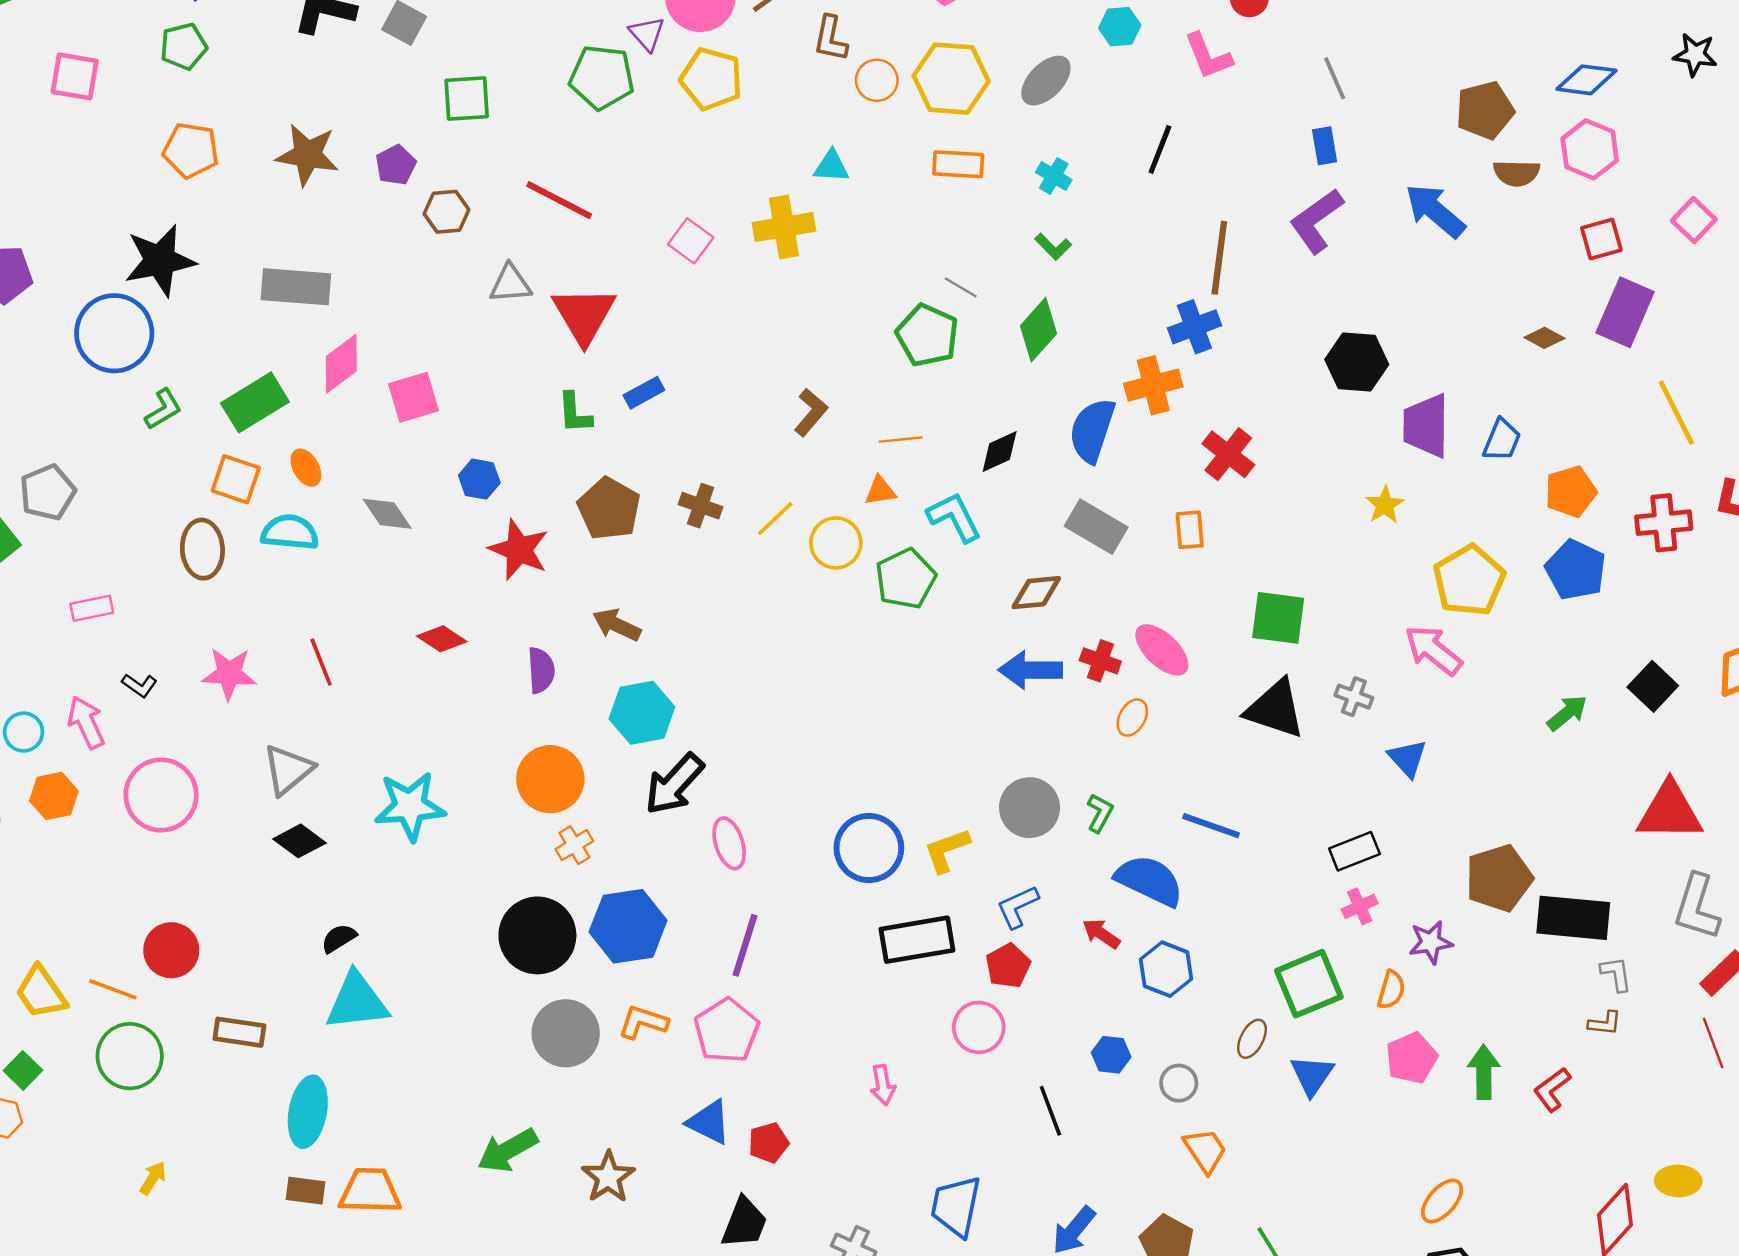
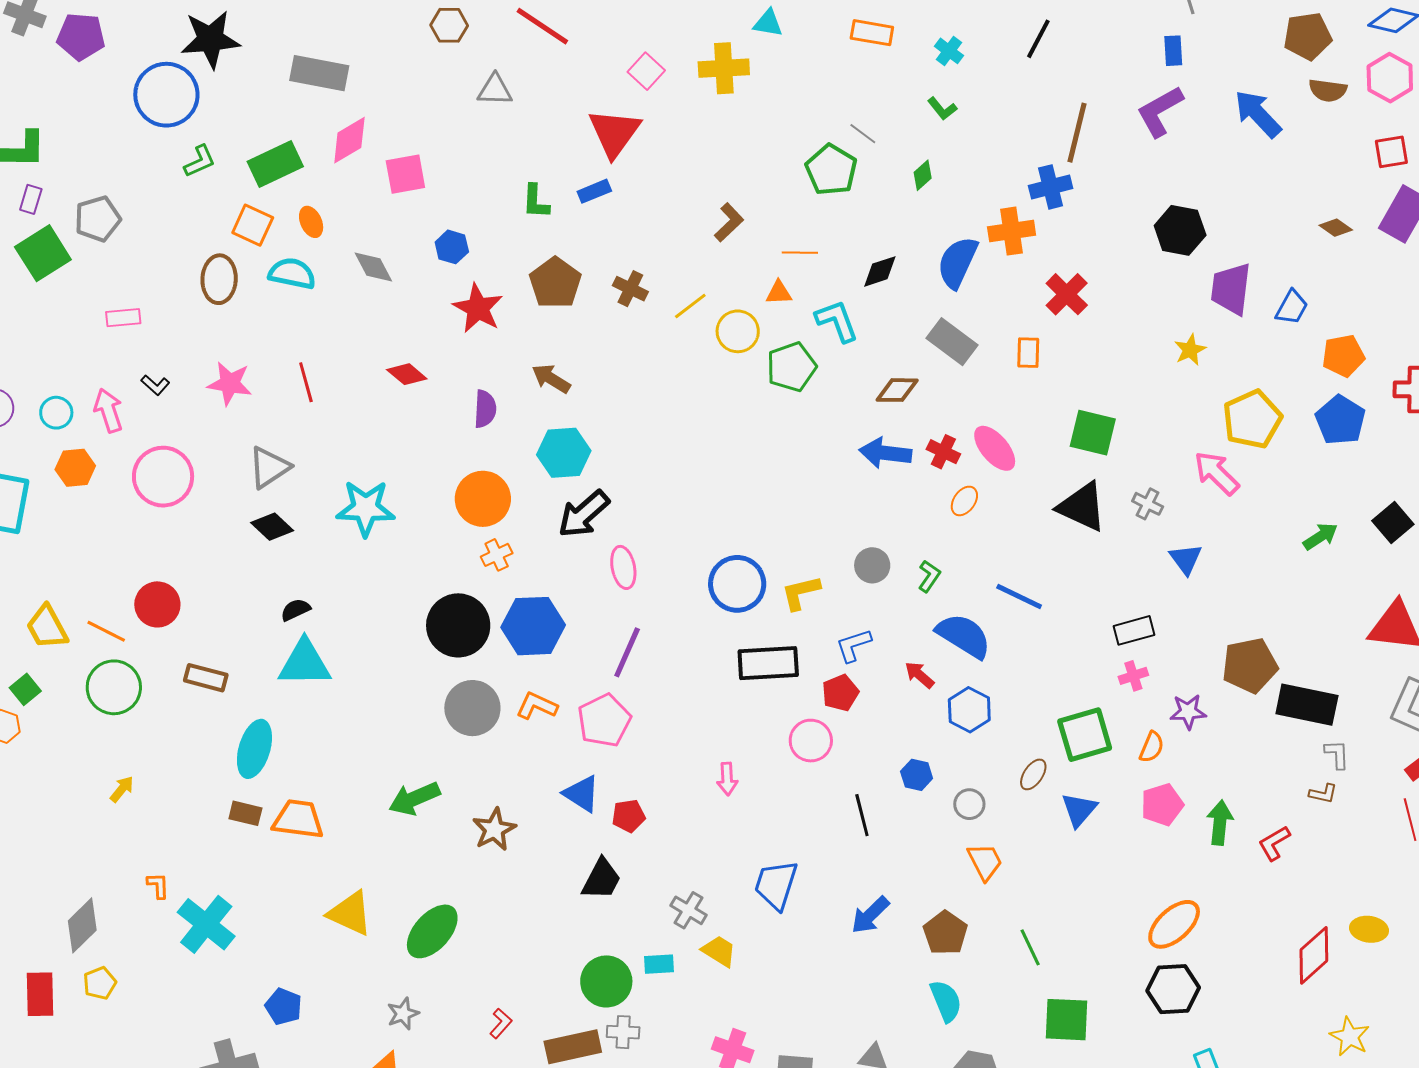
red triangle: (584, 315) -> (614, 133), moved
green diamond: (1038, 330) -> (923, 175), size x0.6
gray circle: (1030, 808) -> (872, 565), size x0.7
orange ellipse: (1442, 1201) -> (1174, 924), size x1.4

